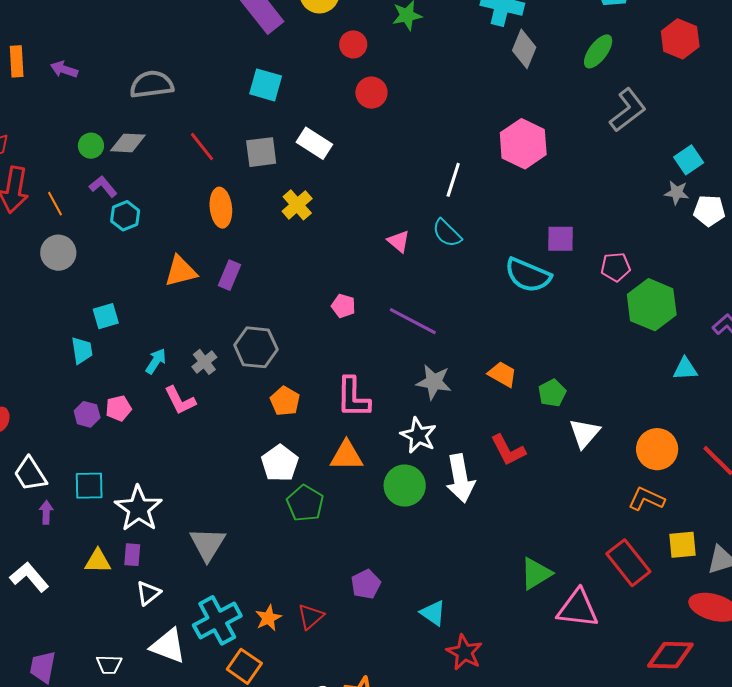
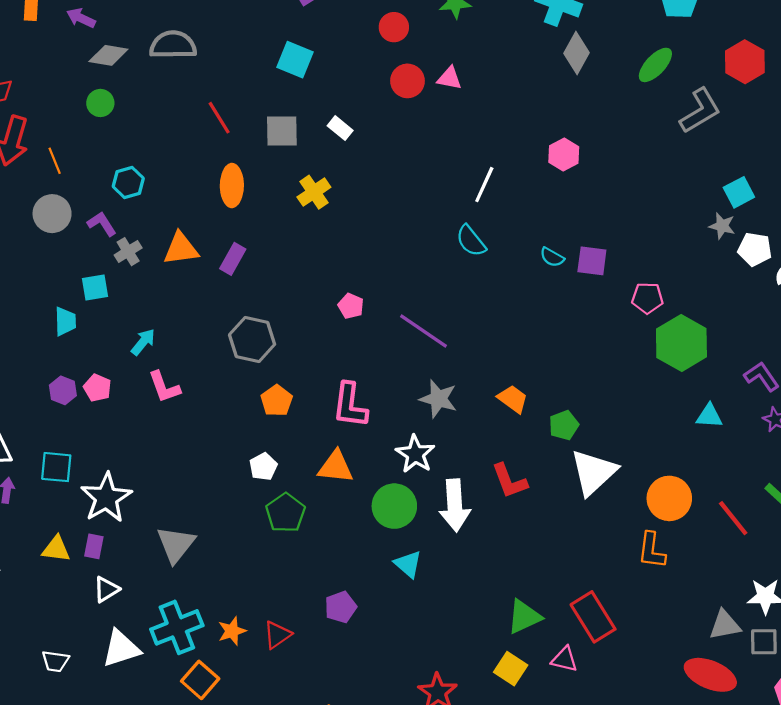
gray L-shape: (628, 110) -> (700, 111), moved
gray diamond: (128, 143) -> (108, 55), moved
white rectangle: (314, 143) -> (340, 128), size x0.7
pink hexagon: (523, 144) -> (564, 155), size x0.6
purple L-shape: (103, 186) -> (102, 224), moved
pink triangle: (399, 241) -> (450, 78), moved, turned -35
cyan semicircle: (528, 275) -> (552, 257), moved, size x0.5
gray cross: (204, 362) -> (128, 252), moved
pink pentagon: (119, 408) -> (97, 388), turned 30
white triangle: (584, 433) -> (593, 472), size x1.4
white pentagon: (280, 463) -> (263, 467), size x0.7
orange L-shape: (646, 499) -> (652, 550), turned -114
yellow square: (682, 545) -> (511, 669), moved, turned 32
red rectangle: (628, 563) -> (593, 617), moved
pink triangle: (578, 609) -> (564, 659), size x0.6
cyan triangle: (433, 613) -> (408, 564), moved
white triangle: (168, 646) -> (121, 649), turned -45

